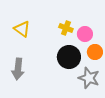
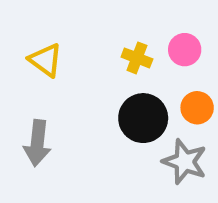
pink circle: (85, 34) -> (185, 50), moved

